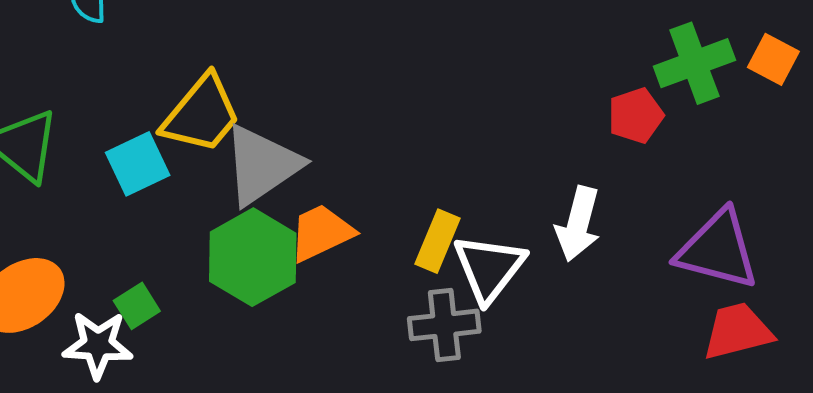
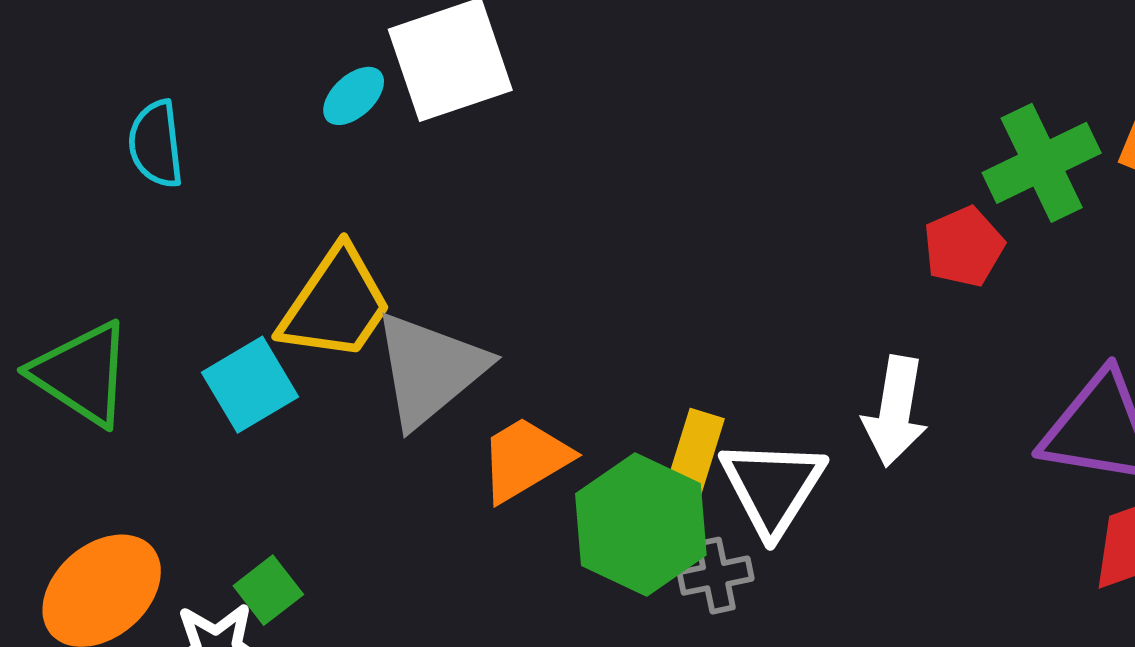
green hexagon: (253, 257) -> (641, 524), moved
gray cross: (444, 325) -> (716, 576), size x0.7

